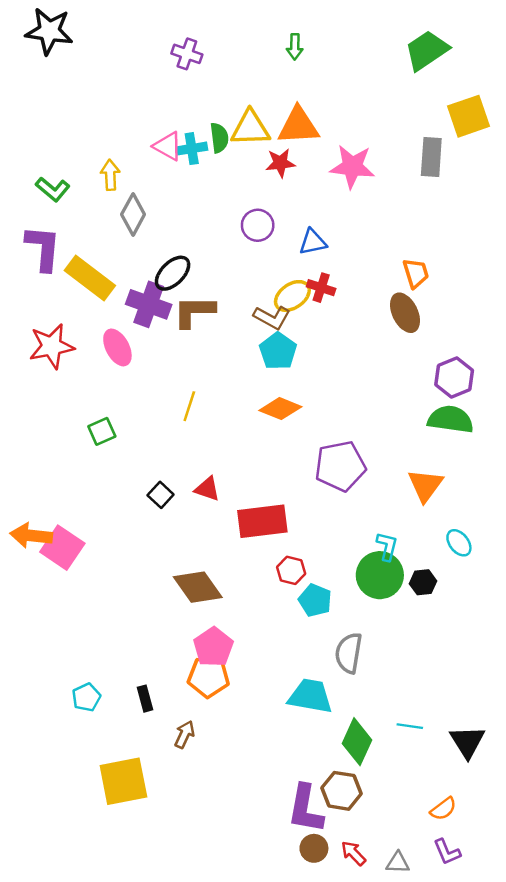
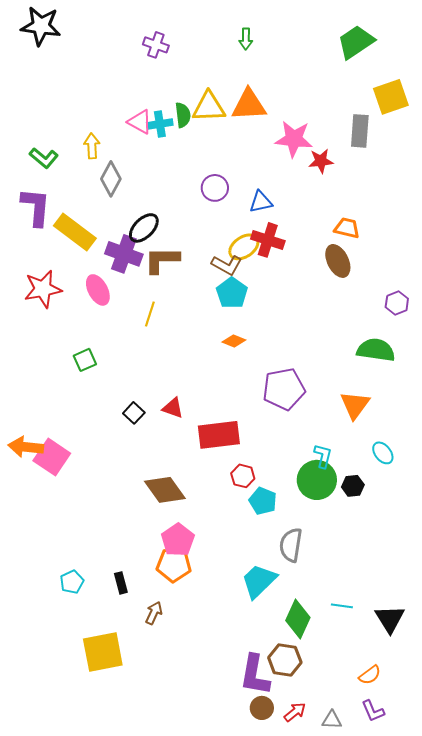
red star: (280, 163) -> (321, 161), moved
orange trapezoid: (416, 273) -> (347, 228), turned -60
red cross: (321, 288) -> (268, 240), size x1.4
purple hexagon: (454, 377) -> (397, 303), moved, size x0.7
yellow line: (189, 406) -> (150, 314), moved
orange diamond: (280, 409) -> (234, 341), size x0.7
cyan trapezoid: (310, 696) -> (259, 581), turned -54
red arrow: (353, 853) -> (295, 712), turned 95

